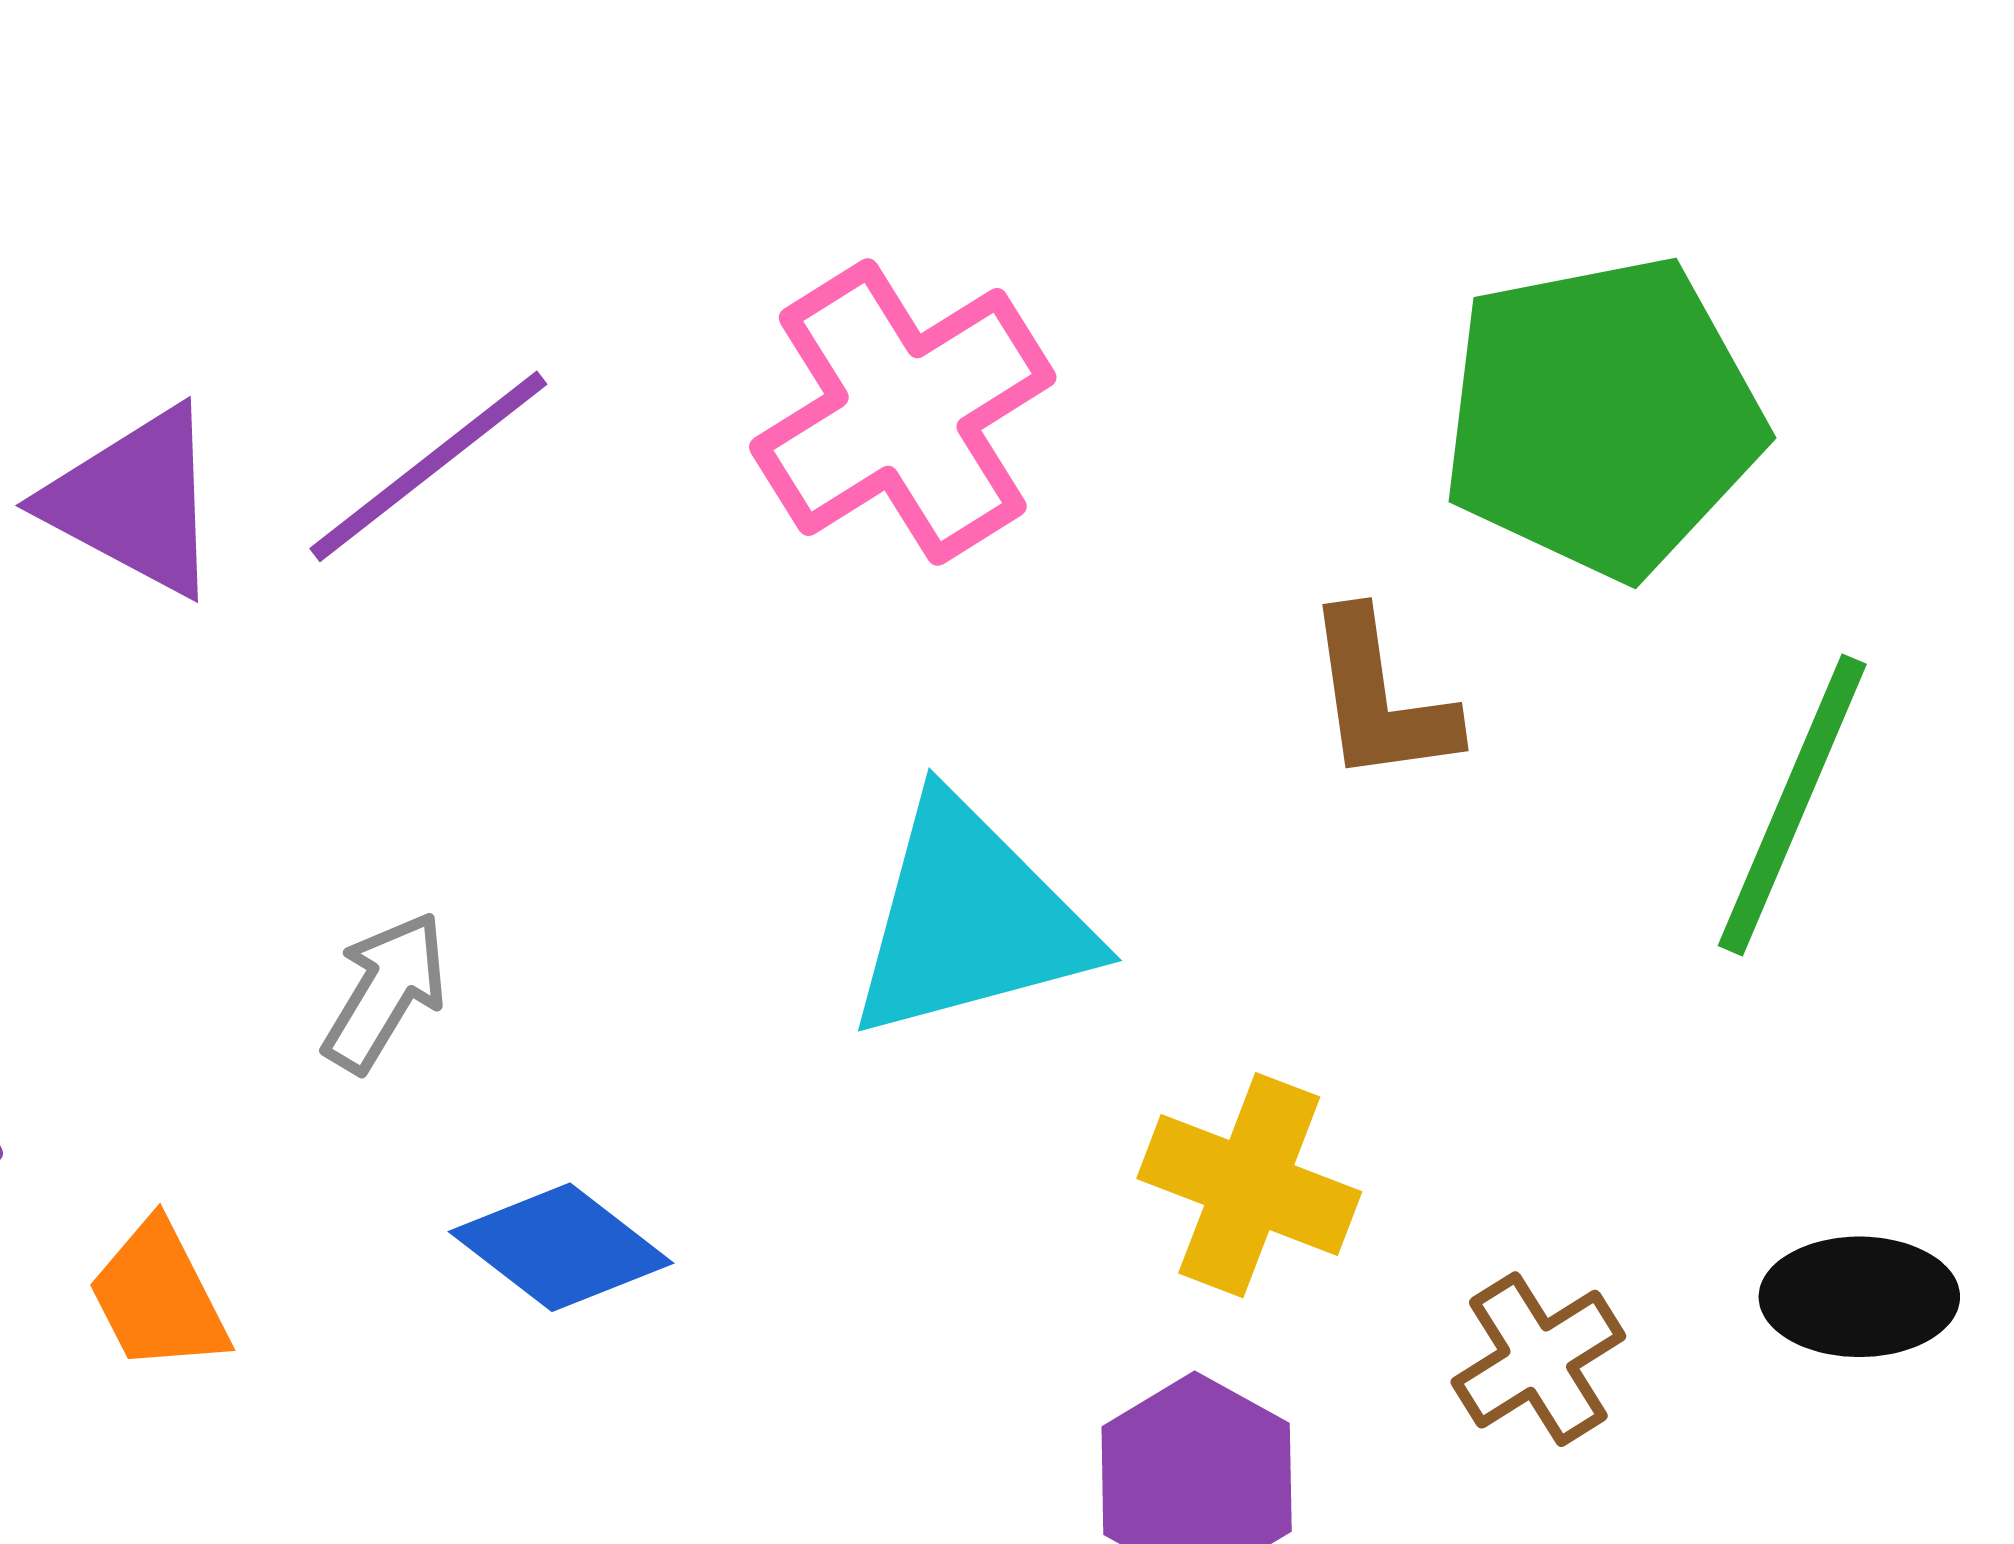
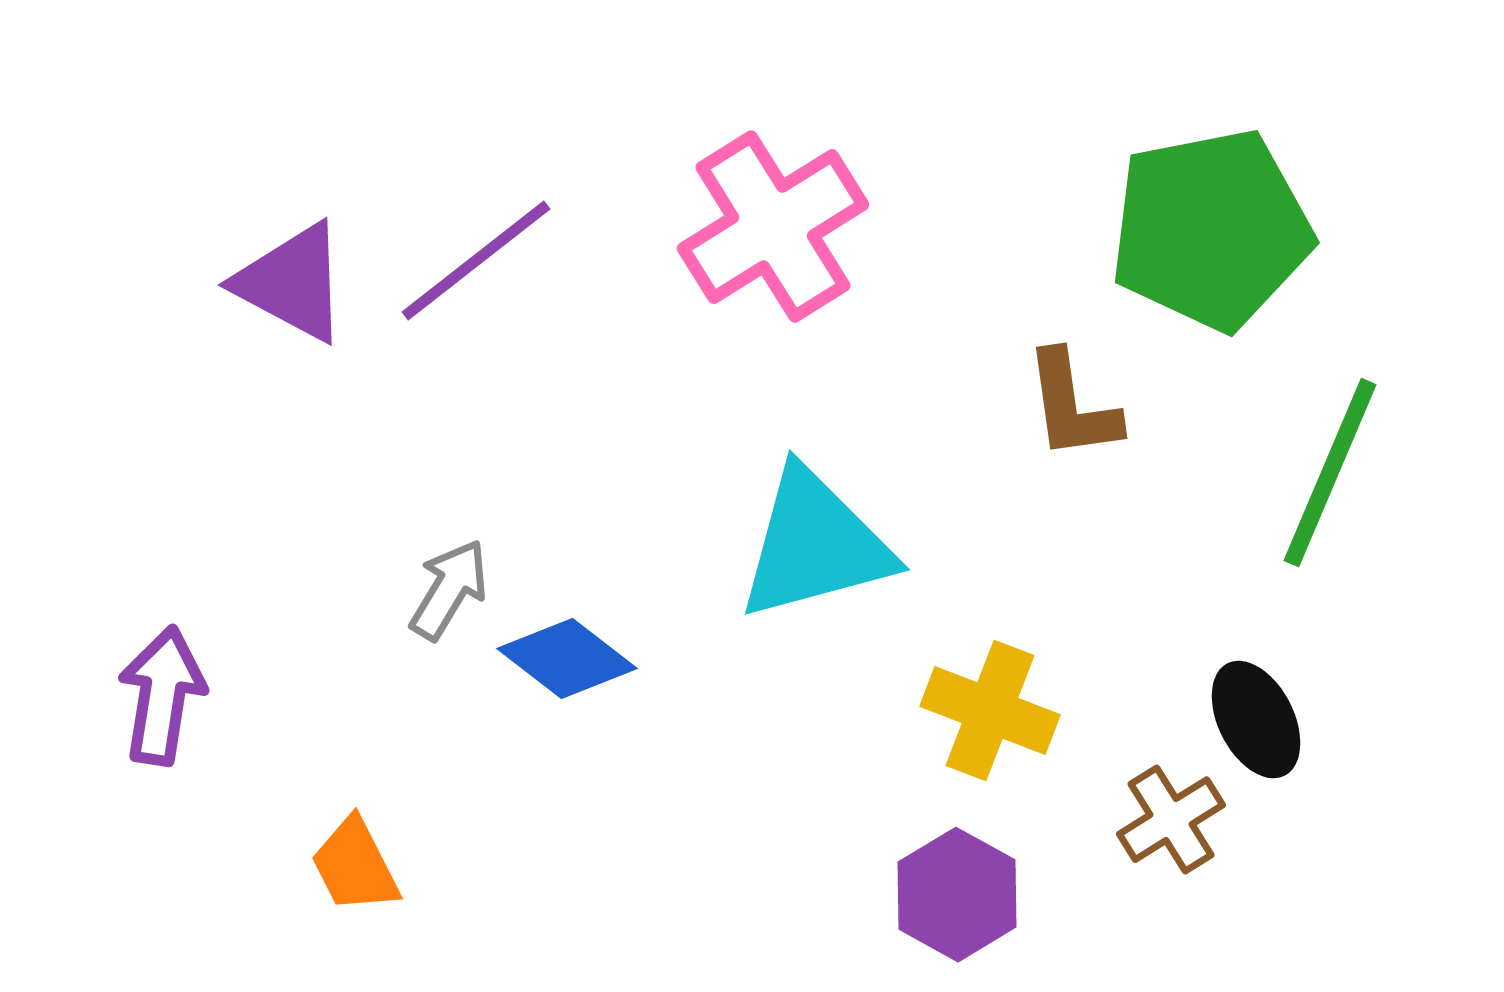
blue diamond: (561, 1247) -> (567, 659), moved
orange trapezoid: (158, 1297) -> (355, 866), moved
black ellipse: (1859, 1297) -> (1256, 720), moved, turned 63

